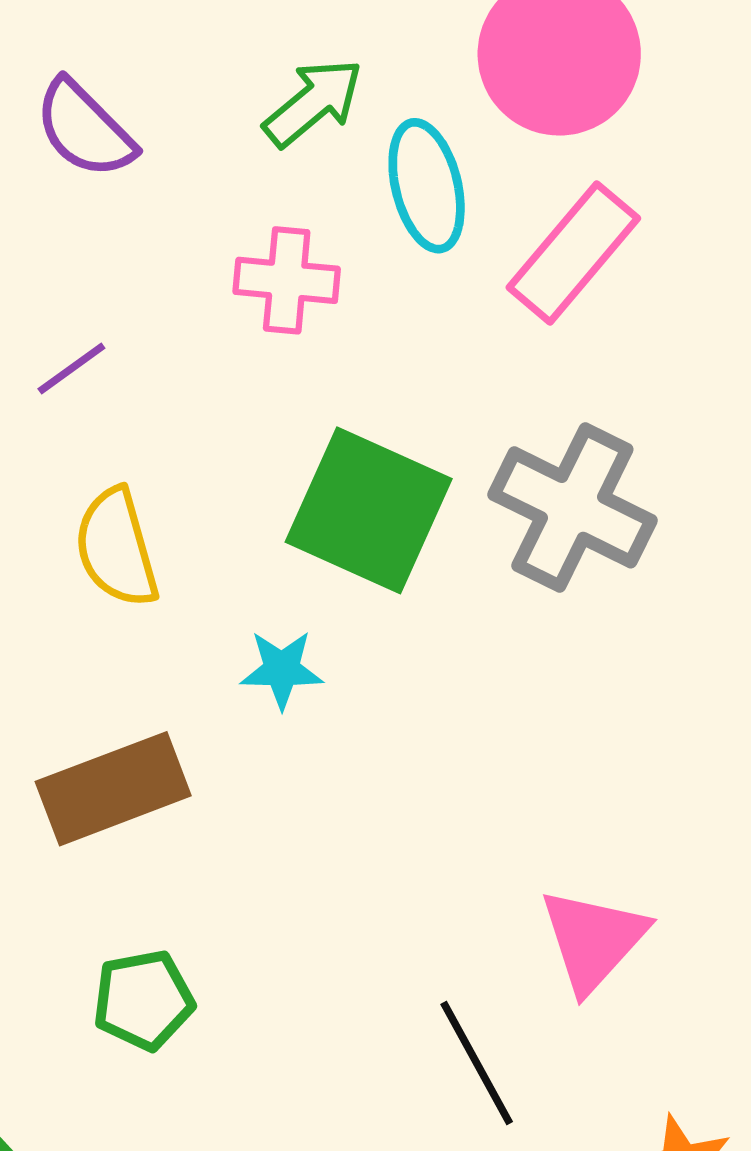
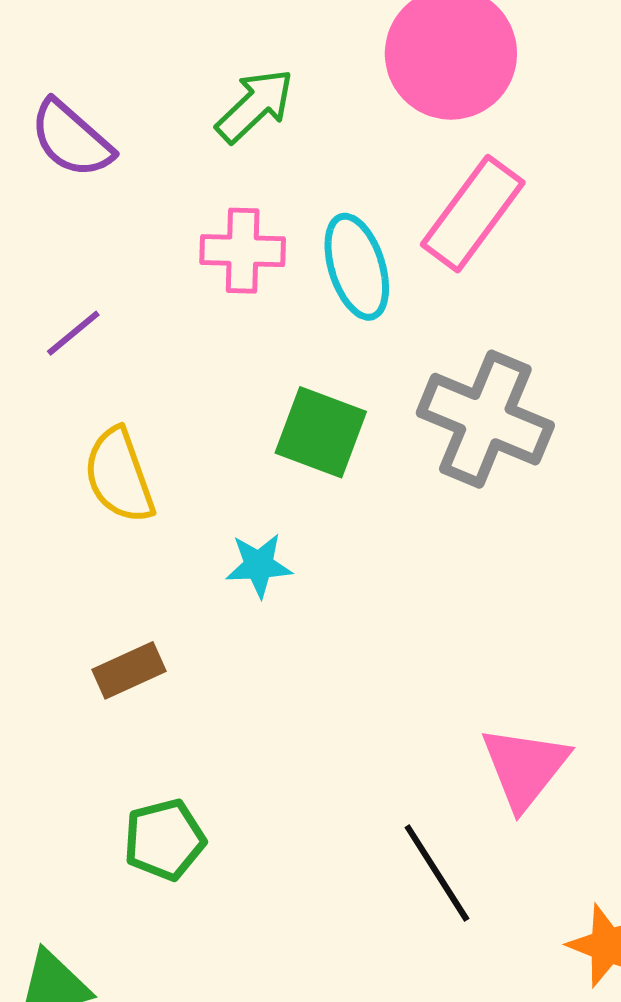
cyan ellipse: (427, 186) -> (357, 267), moved
green square: (369, 510) -> (321, 432), size x0.7
brown rectangle: (113, 789) -> (129, 670), size x0.6

